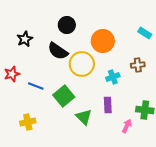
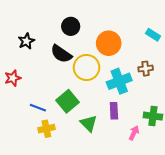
cyan cross: (113, 77) -> (119, 81), size x1.6
blue line: (36, 86) -> (38, 108), moved
yellow cross: (28, 122) -> (46, 129), moved

